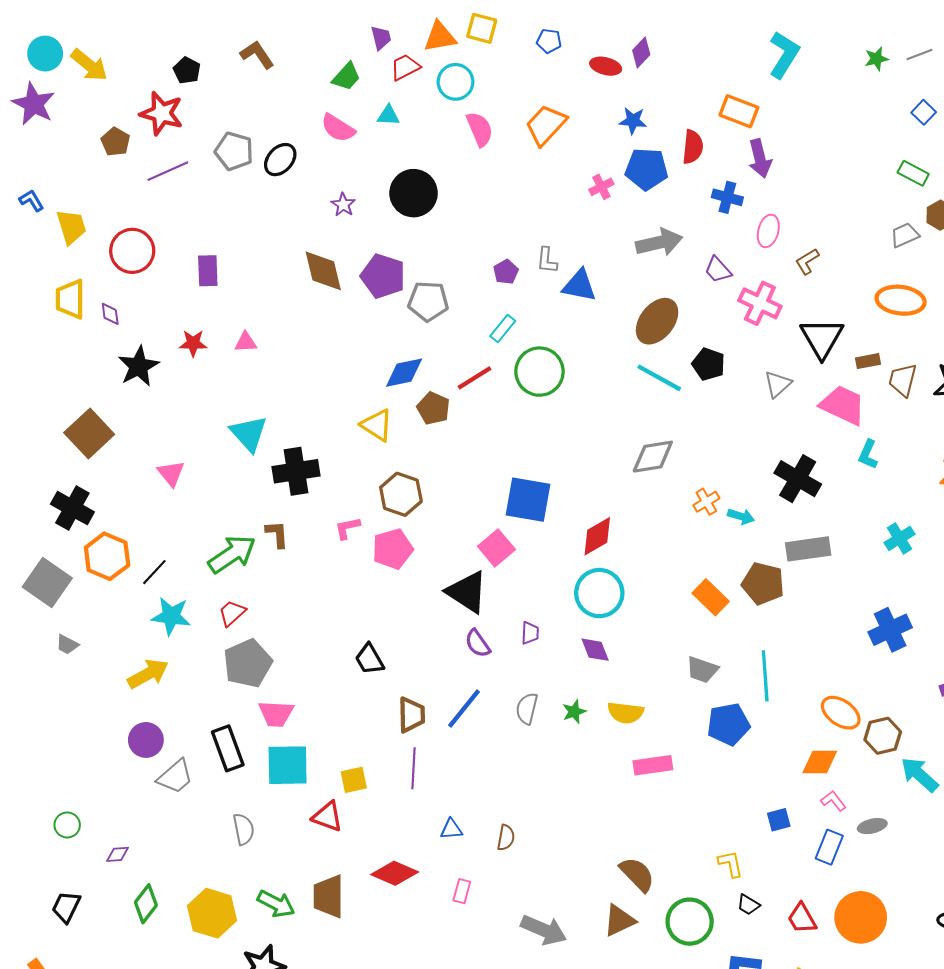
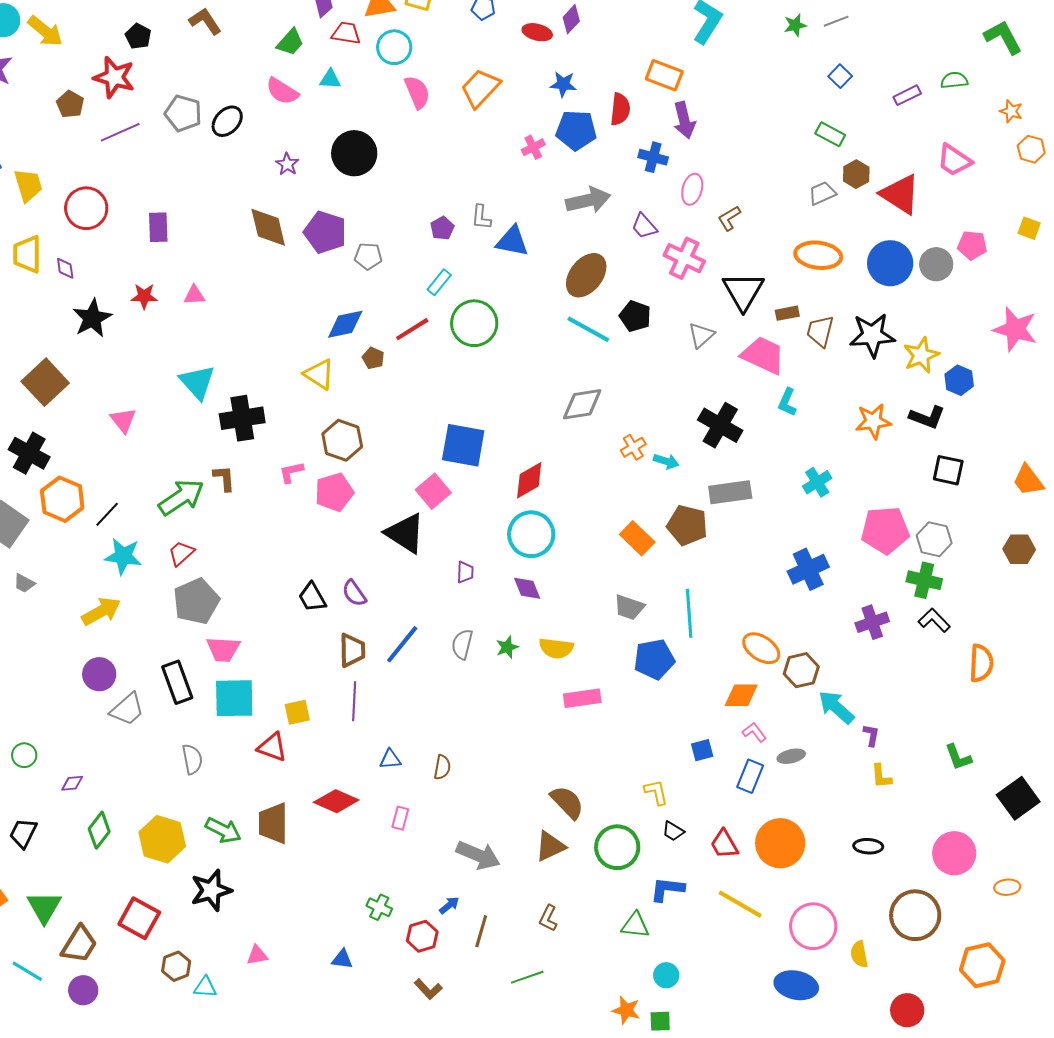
red trapezoid: (405, 67) -> (346, 33), turned 36
gray pentagon: (428, 301) -> (368, 256), size x0.7
brown pentagon: (433, 408) -> (373, 358), size x0.7
purple semicircle: (478, 643) -> (354, 593), moved

